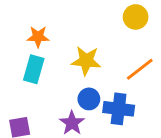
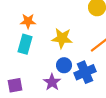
blue cross: (119, 109) -> (85, 72), turned -30

